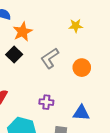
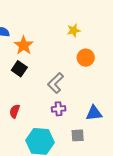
gray L-shape: (50, 58) -> (56, 83), moved
orange circle: (82, 68) -> (86, 58), moved

